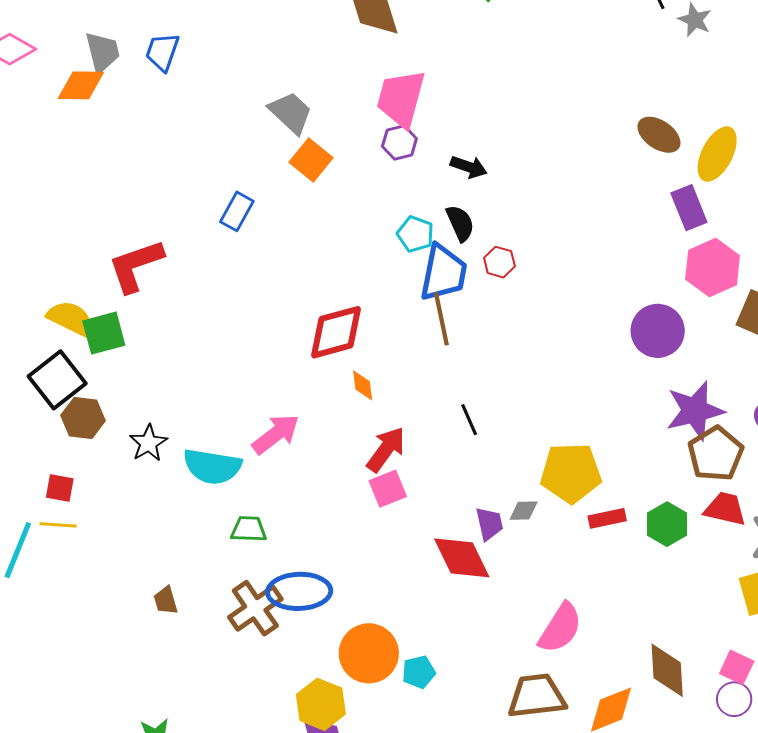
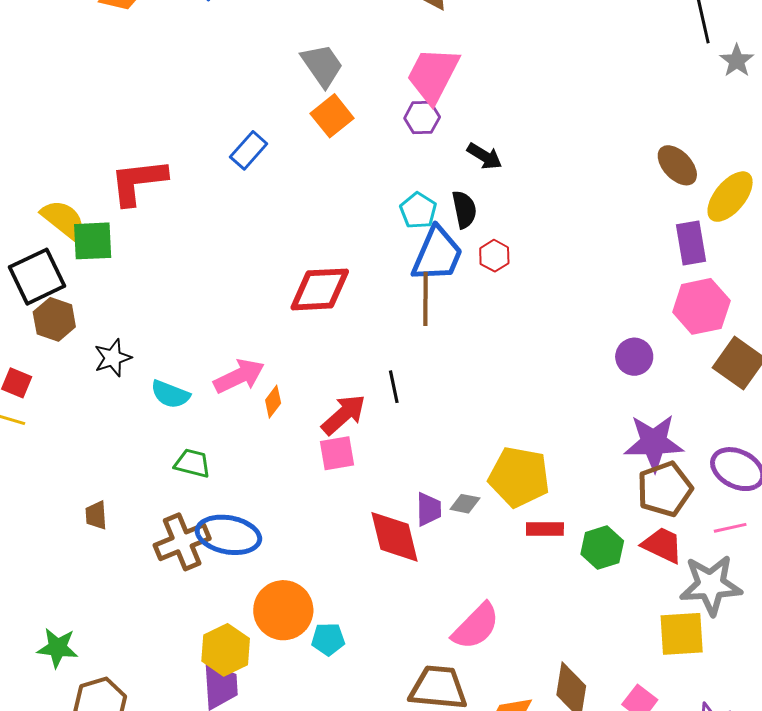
purple circle: (658, 331) -> (634, 357), size x0.7
orange diamond: (363, 385) -> (273, 402), moved, turned 32
black line: (469, 420) -> (394, 387), moved
cyan semicircle: (212, 466) -> (170, 394), size x0.7

